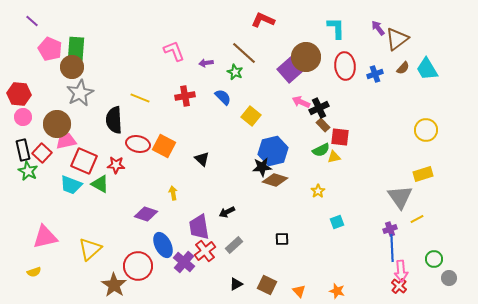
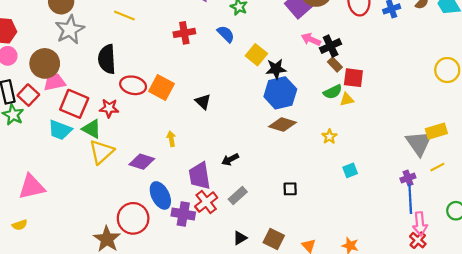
yellow line: (140, 98) -> (124, 15), moved
black star: (262, 167) -> (276, 69), moved
yellow rectangle: (423, 174) -> (436, 131), moved
yellow triangle: (90, 249) -> (101, 152), moved
purple cross: (184, 262) -> (183, 214), turned -30

